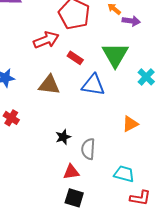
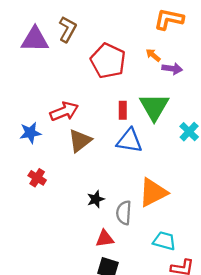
red arrow: (46, 40) -> (64, 111), moved
red rectangle: (75, 58) -> (123, 110), moved, turned 56
brown triangle: (49, 85) -> (80, 141), turned -45
orange triangle: (130, 124) -> (153, 192), moved, size x1.6

